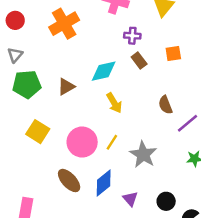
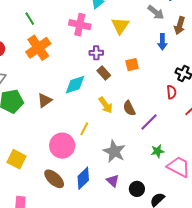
yellow arrow: (114, 103) -> (106, 105), moved
yellow square: (38, 132) -> (16, 159), moved
yellow line: (112, 142) -> (84, 129), moved
purple triangle: (130, 199) -> (113, 181), moved

